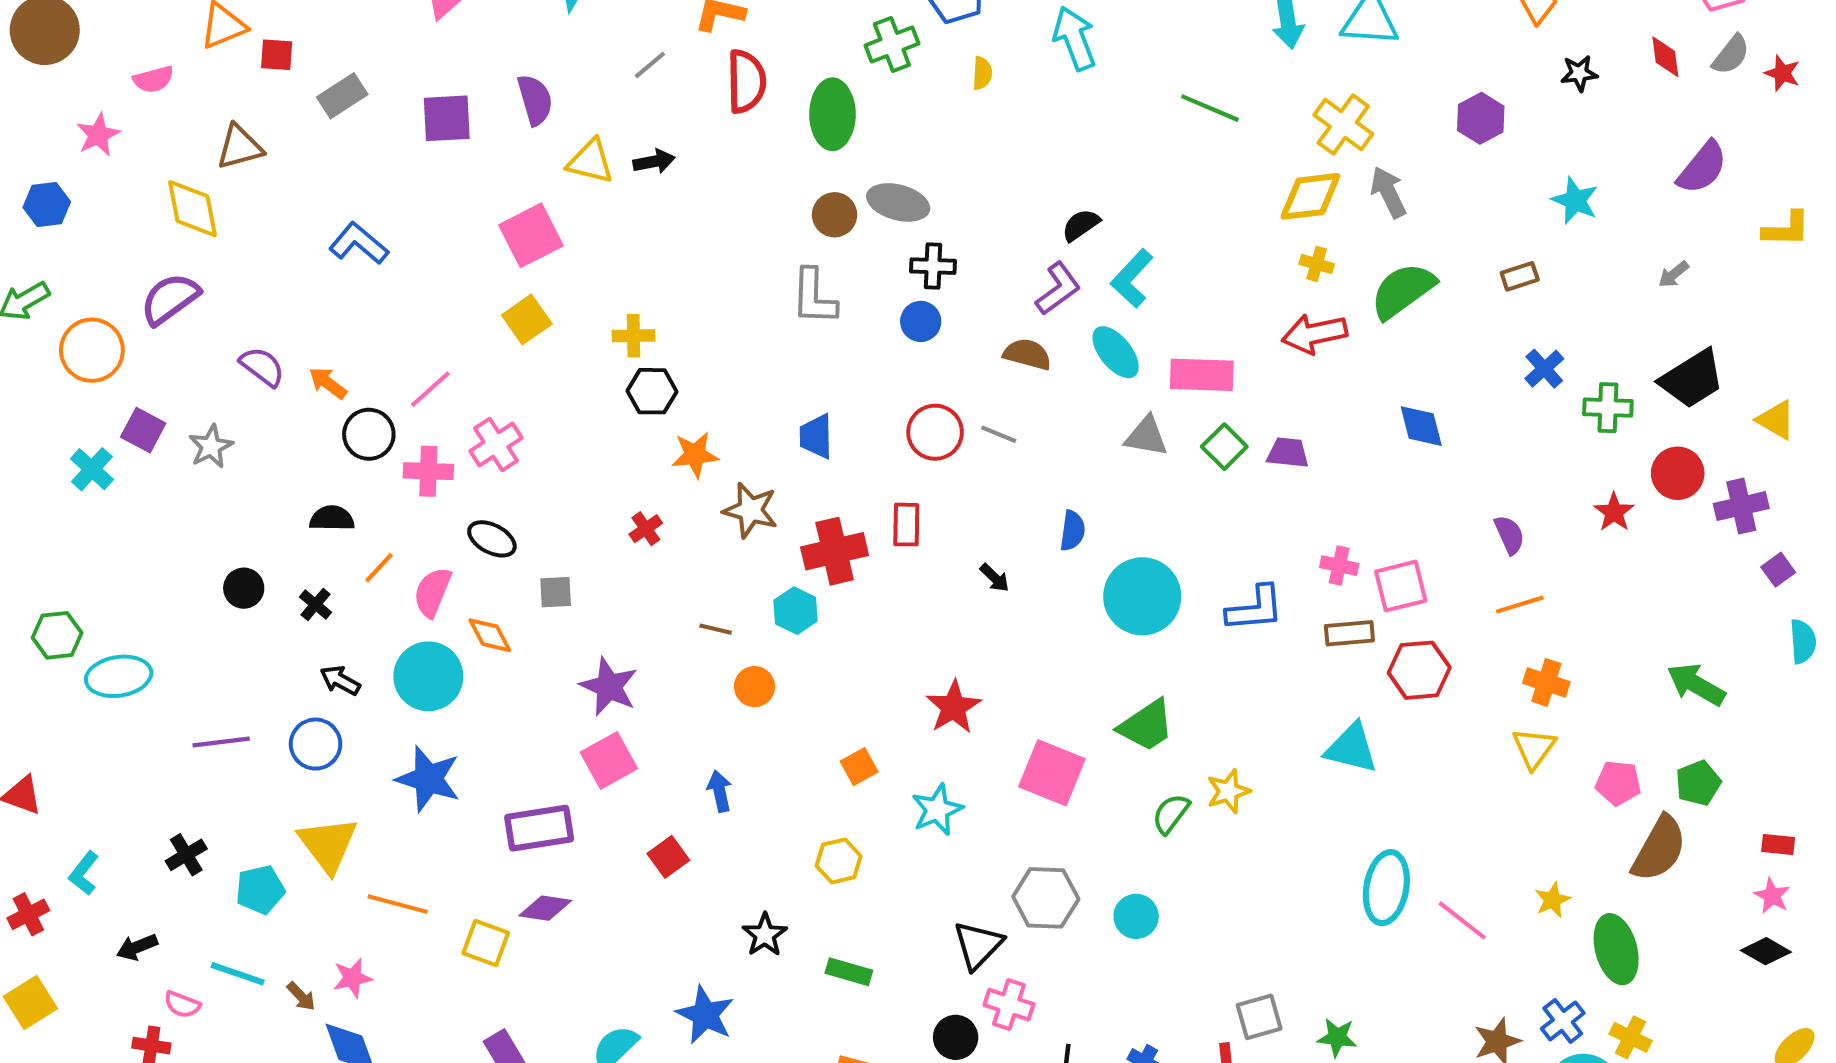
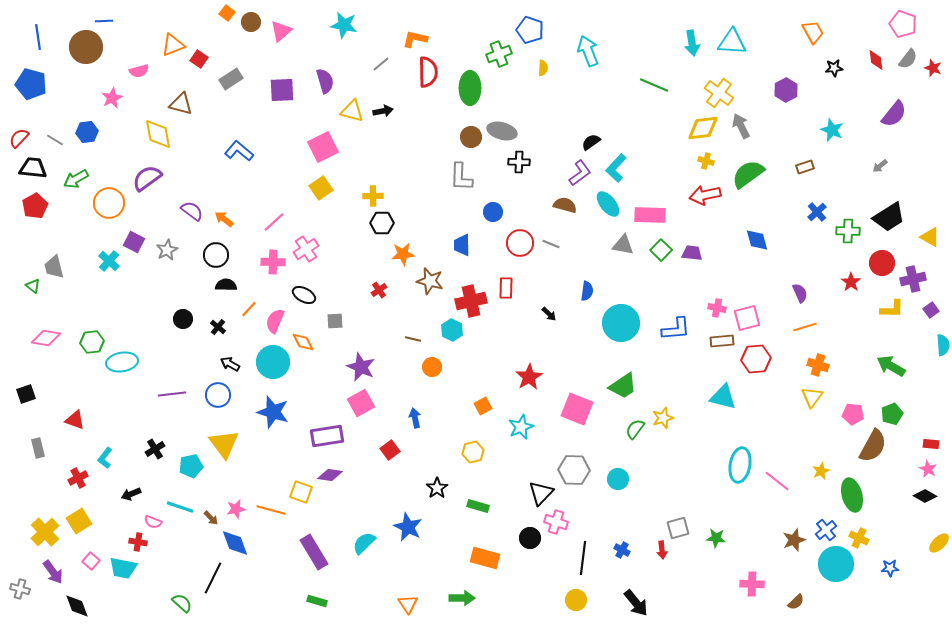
red square: (277, 55) -> (199, 59), turned 30
brown triangle: (240, 147) -> (181, 104), turned 30
yellow L-shape: (1786, 229) -> (892, 309), moved
blue circle: (921, 321) -> (493, 212), moved
black circle: (369, 434) -> (216, 255), moved
orange line: (398, 904) -> (271, 510), moved

